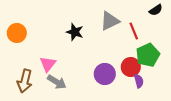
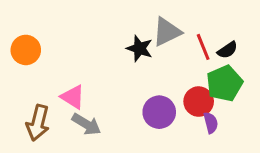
black semicircle: (156, 10) -> (227, 50), moved
black star: (75, 32) -> (139, 48), moved
pink triangle: (48, 64) -> (73, 97), turned -36

